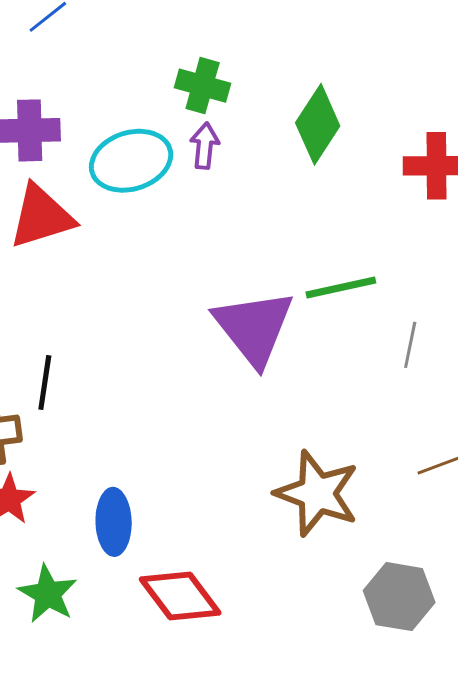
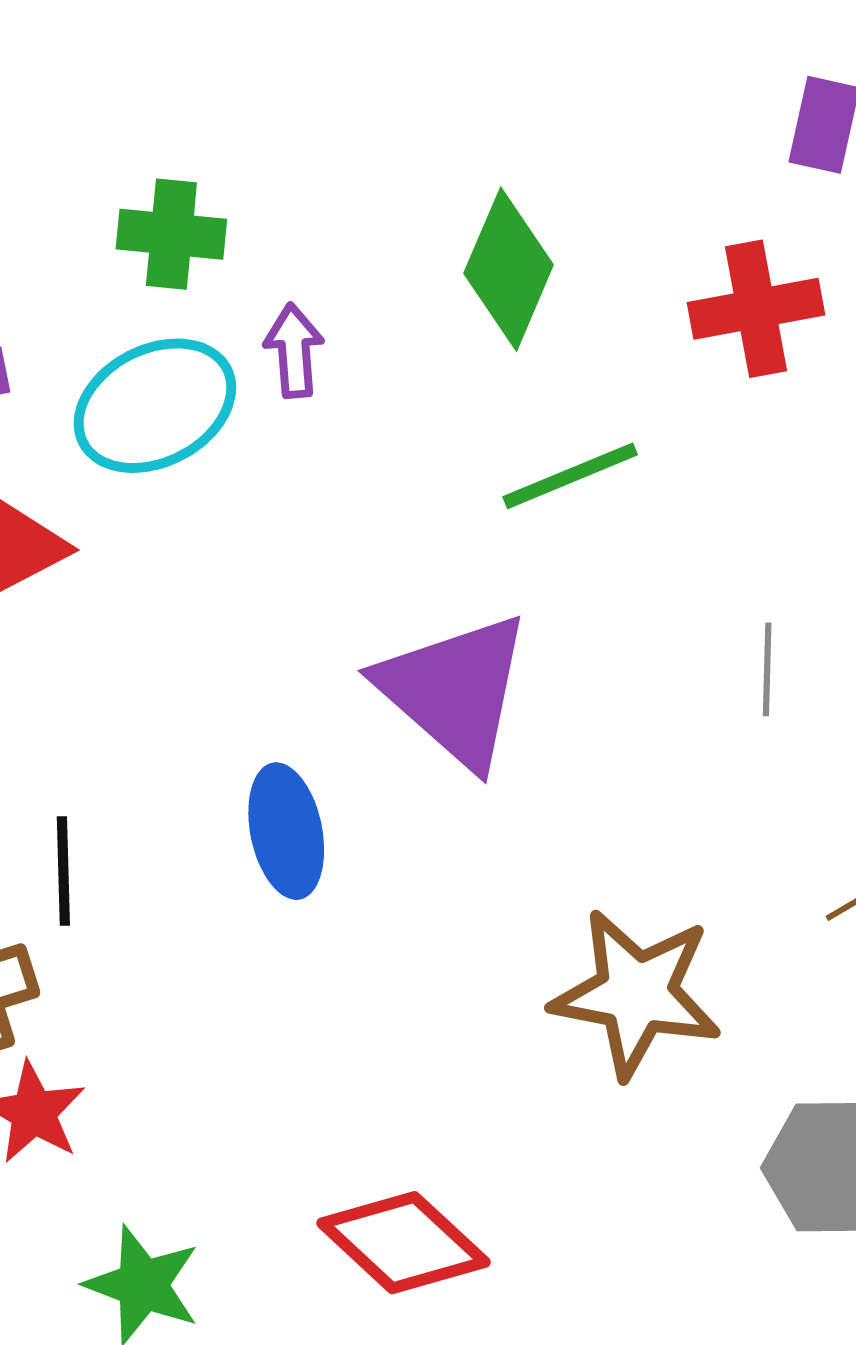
green cross: (203, 86) -> (171, 234), moved
green line: (341, 287) -> (570, 476), moved
blue ellipse: (114, 522) -> (286, 831), moved

